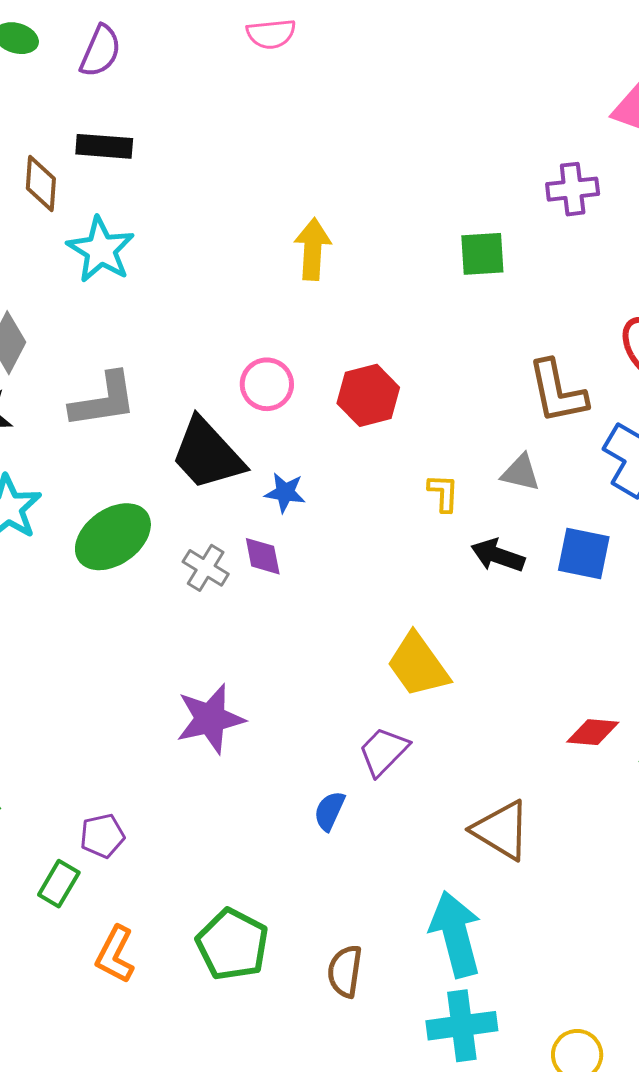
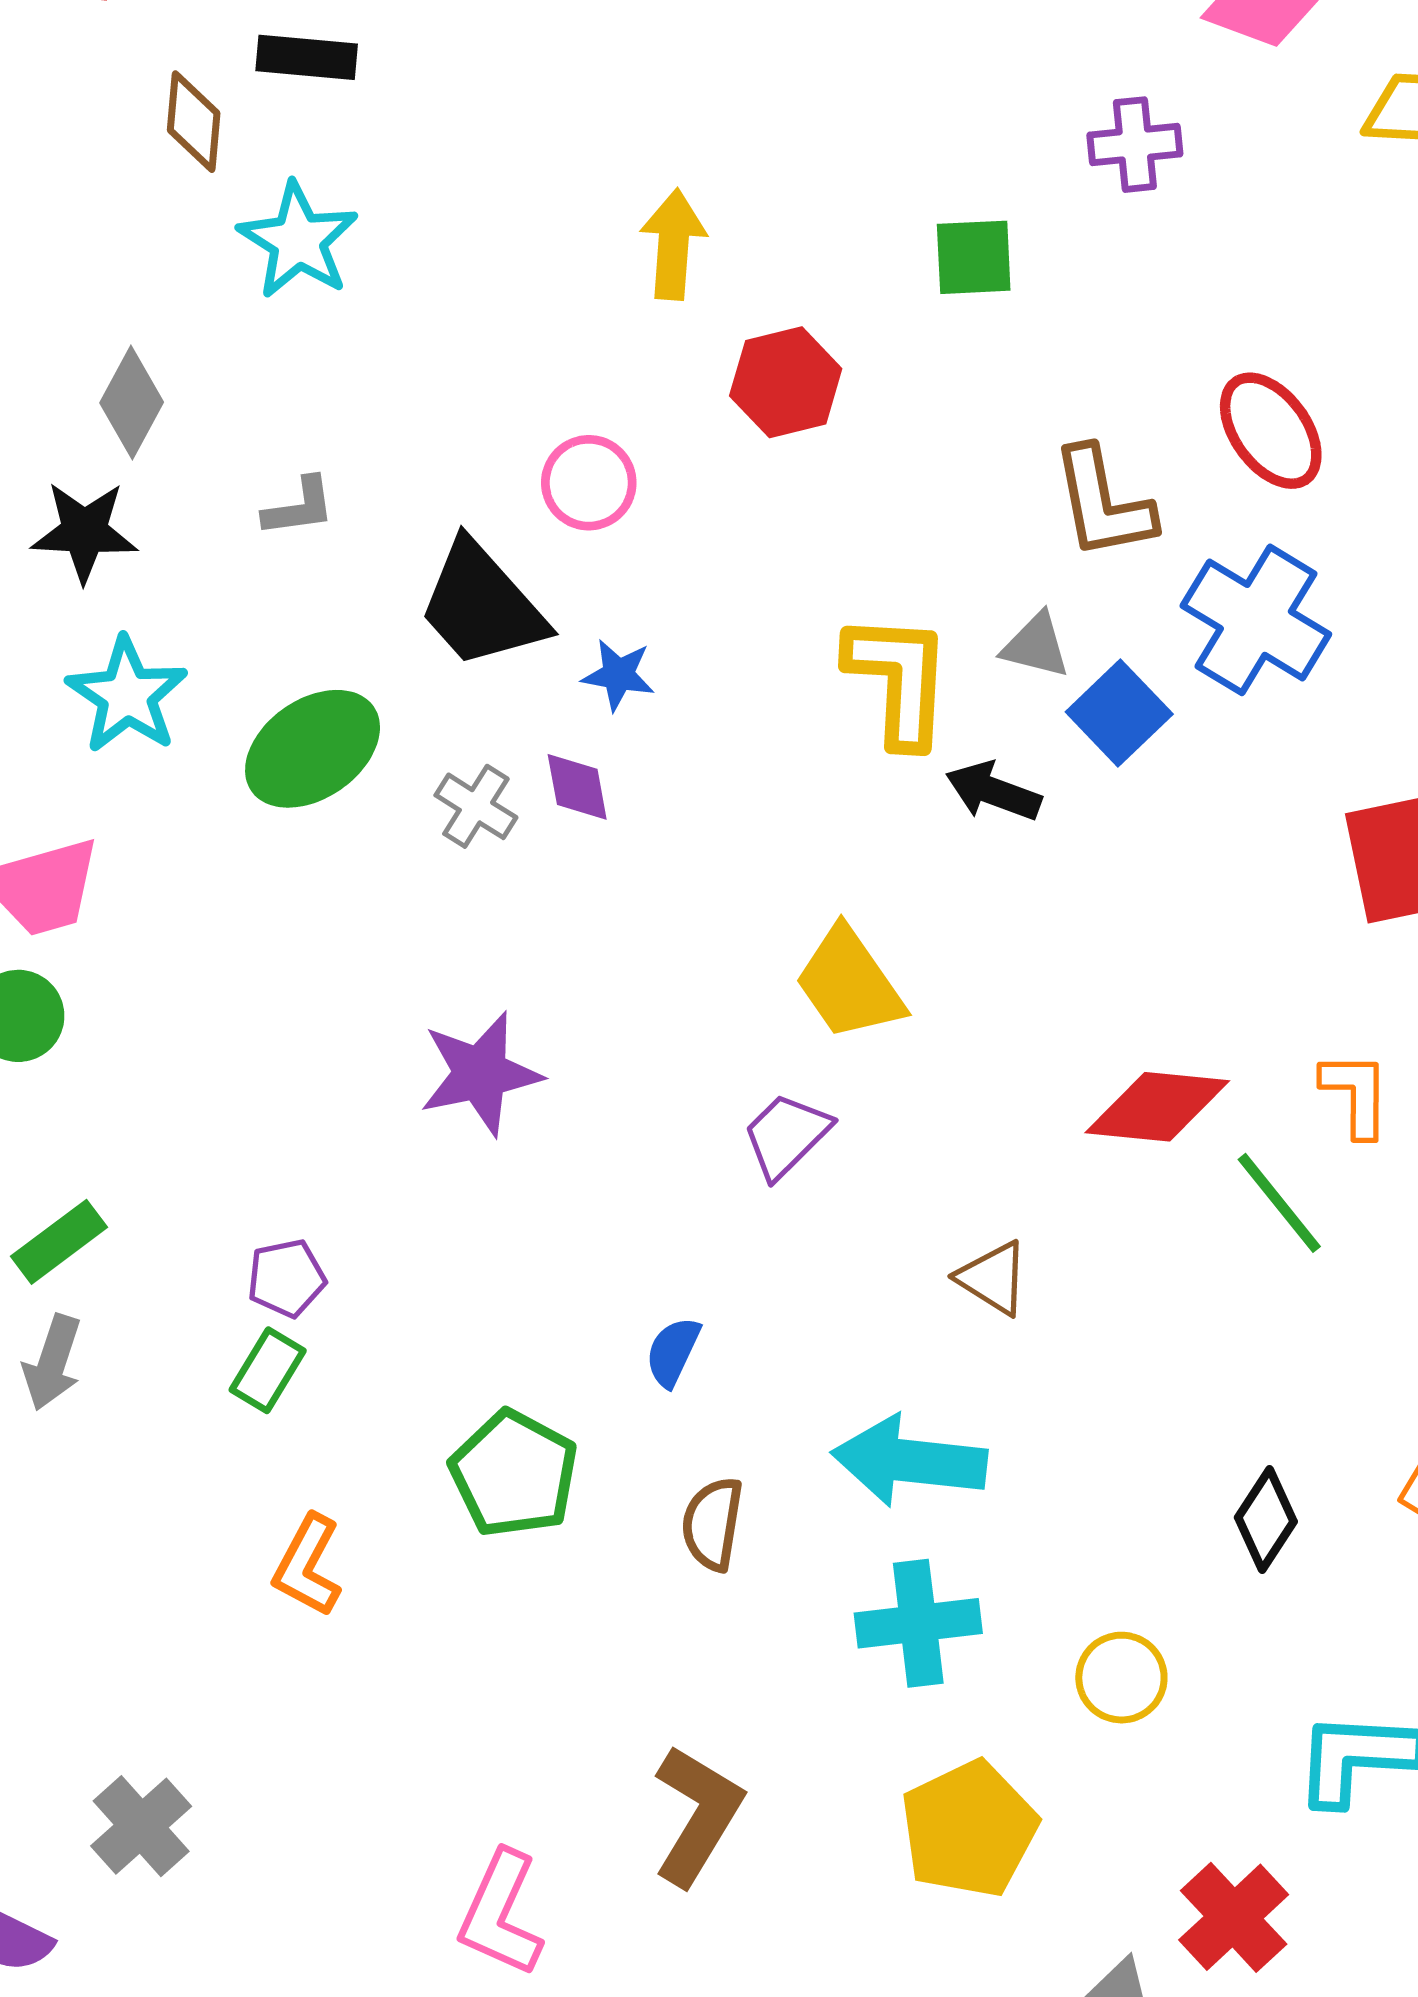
red hexagon: (368, 395) -> (786, 382), moved
gray L-shape: (103, 400) -> (299, 507), size x0.6
yellow L-shape: (443, 493) -> (899, 679), size x2.0
blue square: (584, 553) -> (1119, 713), moved, turned 34
red diamond: (593, 732) -> (1157, 1107), size x1.5
blue semicircle: (329, 811) -> (673, 1352), moved
brown triangle: (501, 830) -> (993, 1278), size x0.7
green rectangle: (59, 884) -> (268, 1370), moved
cyan arrow: (456, 934) -> (909, 1461), turned -70
orange L-shape: (115, 954) -> (308, 1566), moved

